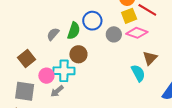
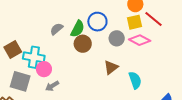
brown circle: (78, 54) -> (83, 44), moved
brown triangle: (150, 58) -> (111, 67), moved
brown square: (27, 59) -> (13, 49), moved
cyan cross: (64, 71) -> (34, 57), moved

